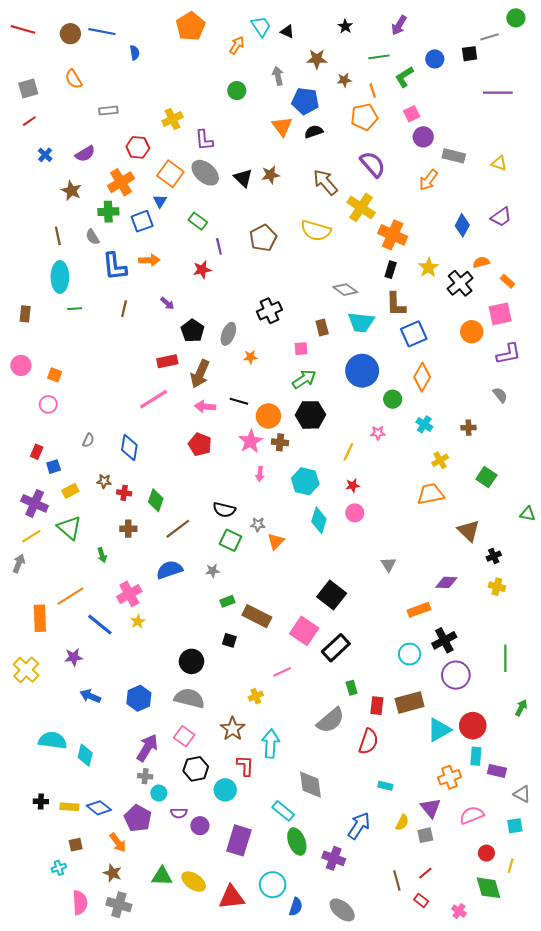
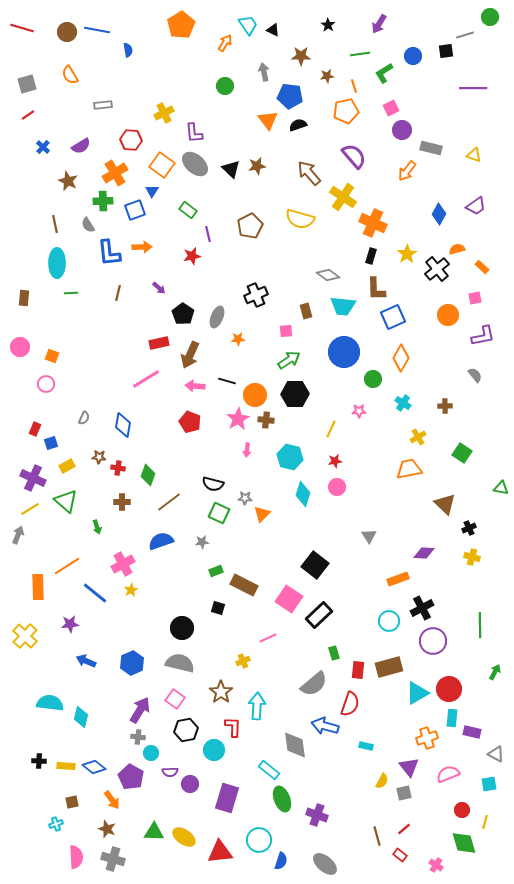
pink square: (500, 314) -> (475, 298), size x0.6
blue arrow: (359, 826) -> (325, 726), moved, turned -108

